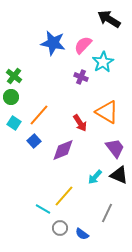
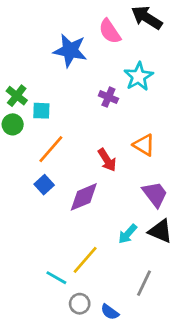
pink semicircle: (83, 45) -> (110, 31), moved, turned -78
orange triangle: (107, 112) -> (144, 145), size x0.7
cyan square: (14, 123) -> (41, 111), moved, turned -32

